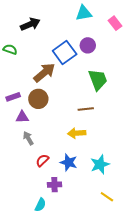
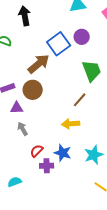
black arrow: (30, 24) -> (25, 16), turned -78
brown line: (86, 109) -> (80, 100), turned -42
purple cross: (54, 185) -> (47, 166), moved
cyan semicircle: (40, 205) -> (15, 182), moved, turned -136

